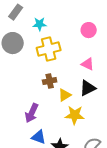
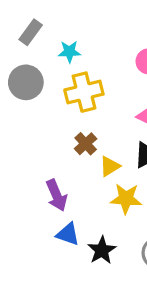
brown cross: (50, 81) -> (86, 144), turned -32
purple arrow: (32, 113) -> (57, 195), turned -48

